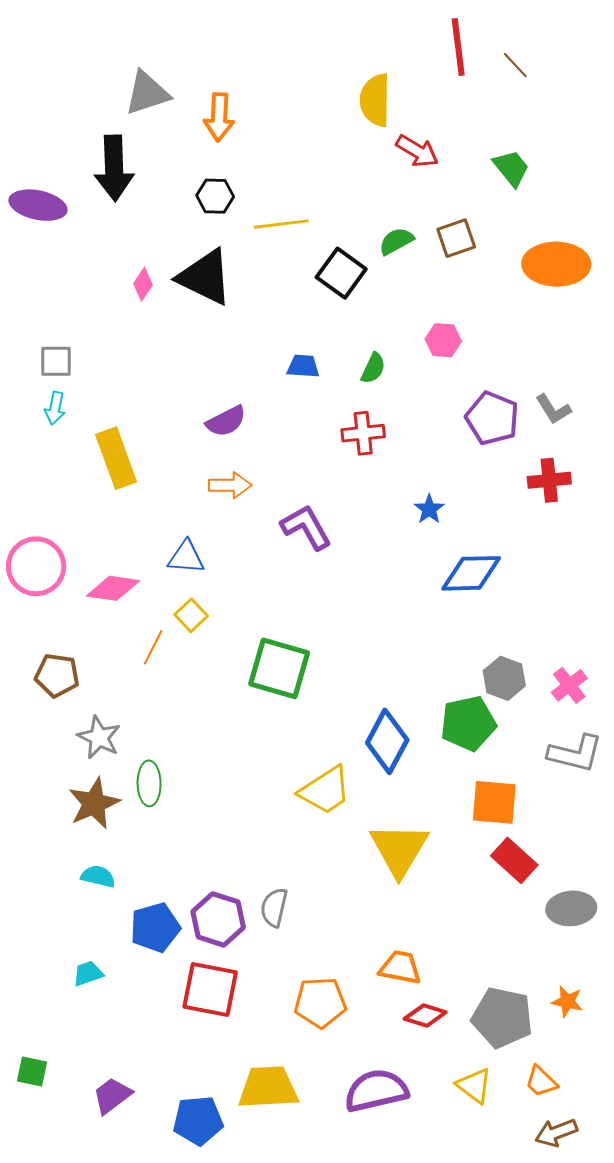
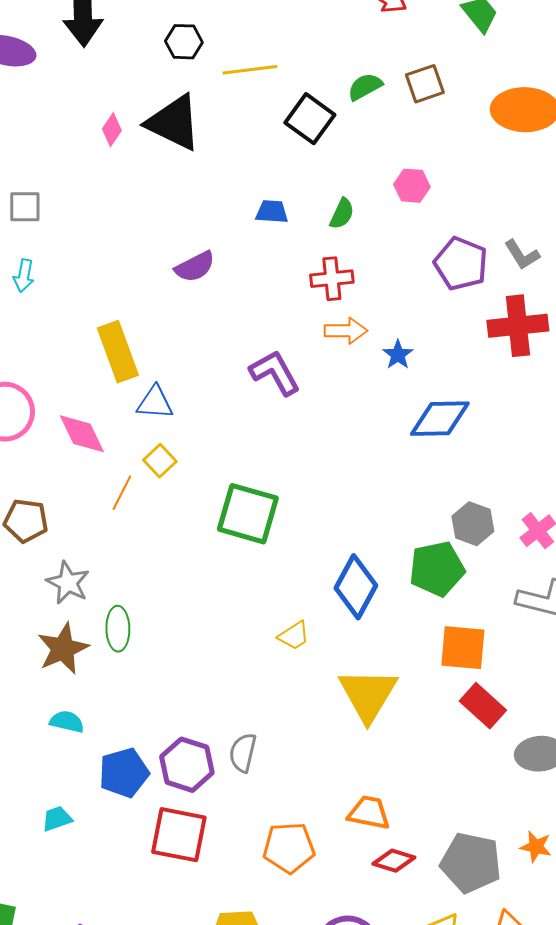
cyan arrow: (55, 408) -> (24, 276), moved
yellow rectangle: (116, 458) -> (118, 352), moved
red cross: (549, 480) -> (518, 326), size x1.4
orange arrow: (230, 485) -> (346, 331), moved
pink diamond: (113, 588) -> (82, 434), turned 56
yellow trapezoid: (325, 790) -> (294, 636), size x0.6

